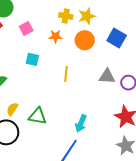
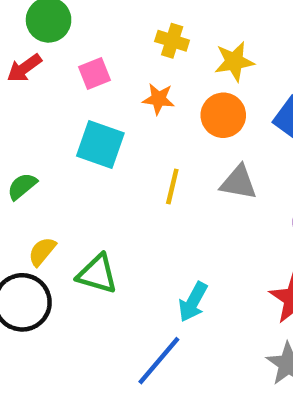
yellow cross: (66, 16) -> (172, 41), moved
cyan square: (32, 59) -> (100, 144), size x1.5
gray triangle: (107, 76) -> (239, 182), moved

